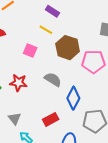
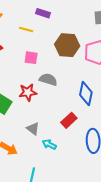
yellow line: (46, 30) -> (26, 30), moved
gray semicircle: (53, 79) -> (48, 79), moved

